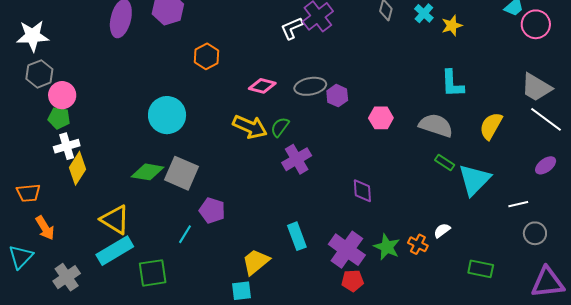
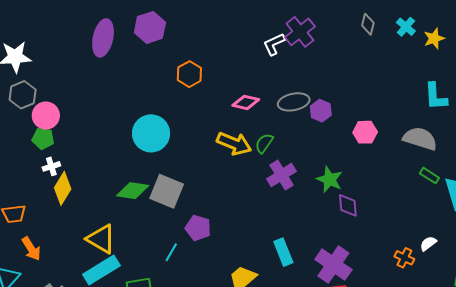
white cross: (67, 146) -> (51, 166), size x0.7
green star: (387, 247) -> (330, 180), moved

